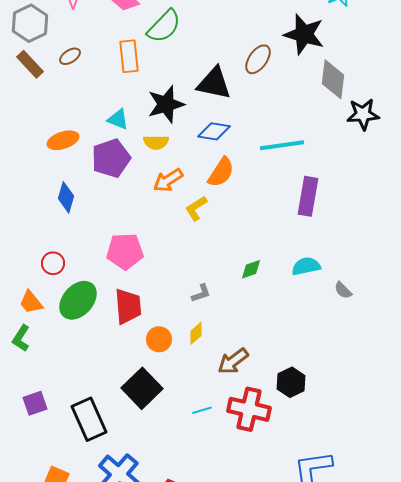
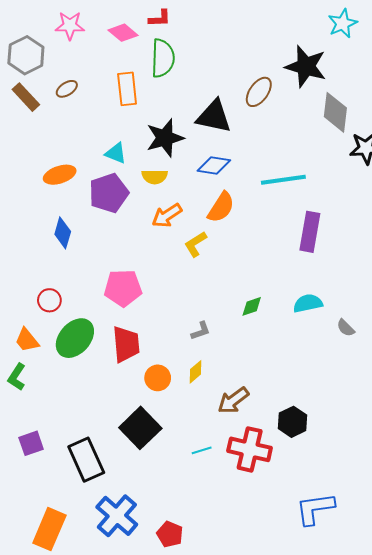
green semicircle: (164, 26) -> (163, 58), turned -42

